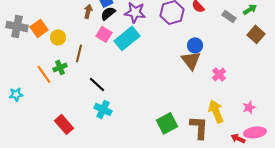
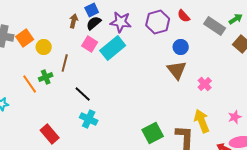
gray rectangle: (229, 16) -> (215, 26), size x1.5
blue circle: (195, 45) -> (181, 47), moved

